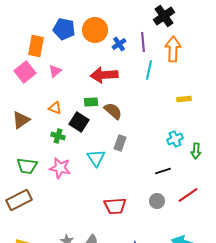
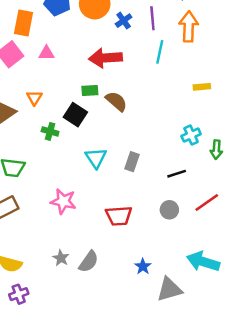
pink triangle: (55, 71) -> (46, 53), turned 40
orange triangle: (55, 108) -> (34, 98), moved, turned 40
gray rectangle: (120, 143) -> (132, 162), moved
pink star: (60, 168) -> (63, 201), moved

